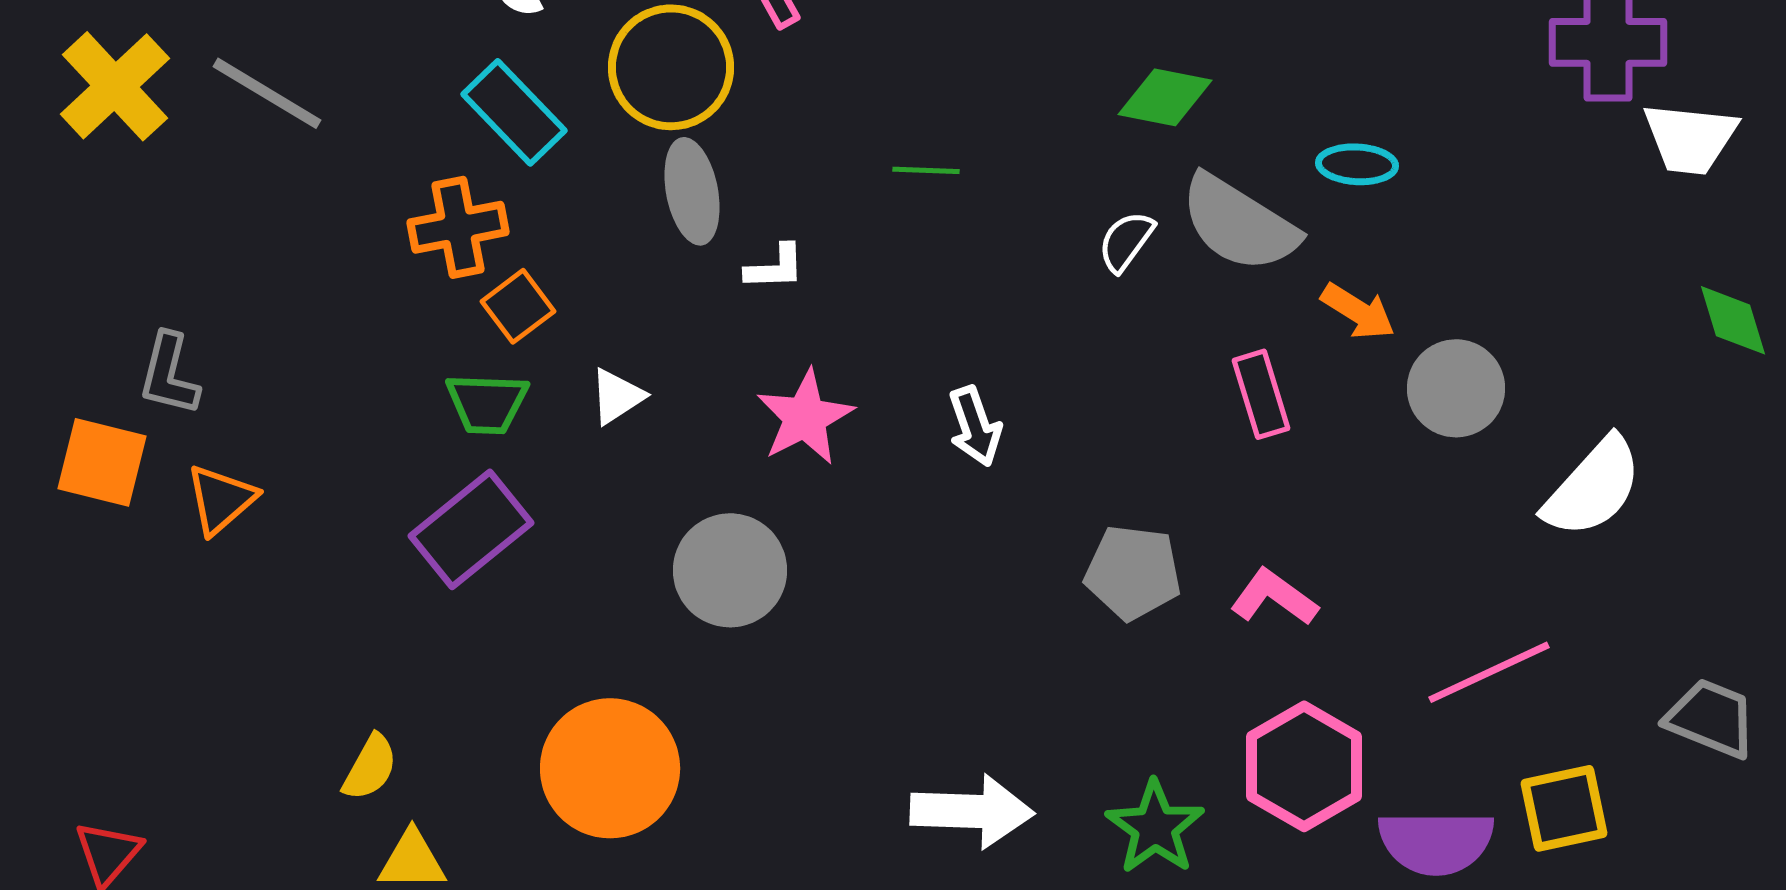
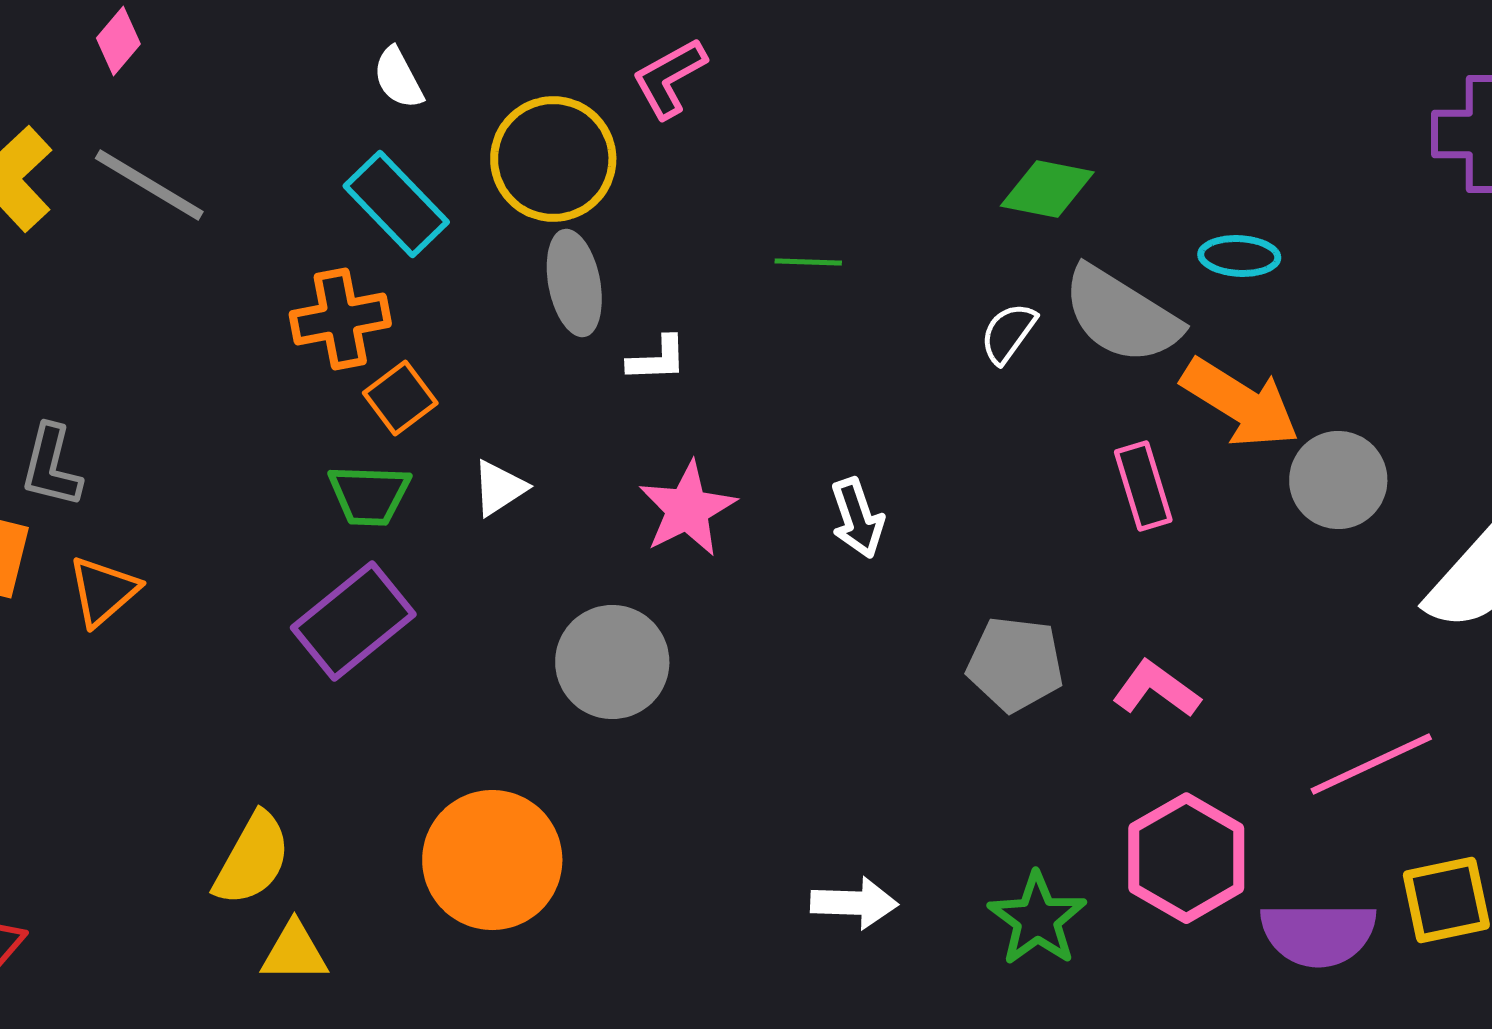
orange arrow: (1358, 311) -> (1240, 403), size x1.6
yellow semicircle: (370, 767) -> (252, 859), size x1.4
white arrow: (972, 811) -> (854, 903), size x0.7

